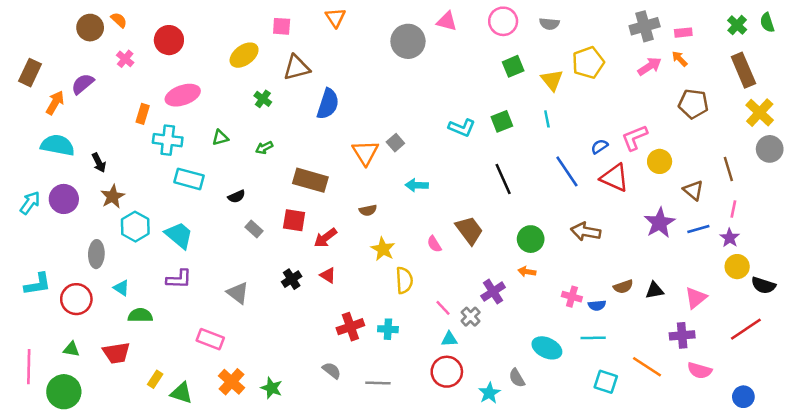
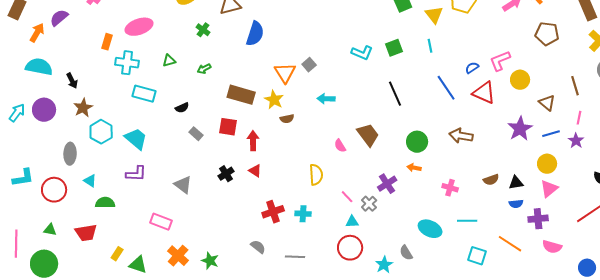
red arrow: (325, 238) -> (253, 141), turned 126
yellow star: (383, 249) -> (274, 100), moved
yellow circle: (737, 267) -> (547, 164), moved
blue semicircle: (597, 305) -> (516, 204), moved

